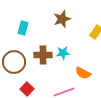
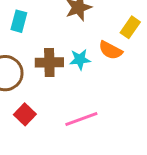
orange semicircle: (83, 73) -> (110, 50), moved

